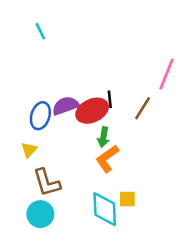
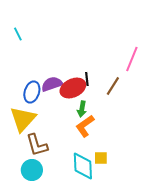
cyan line: (40, 31) -> (18, 34), moved
yellow triangle: (29, 150) -> (23, 119), size x2.0

